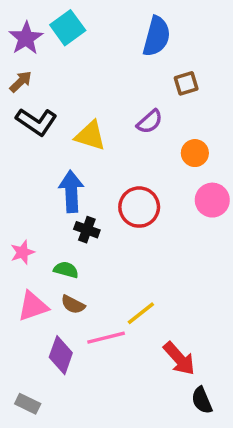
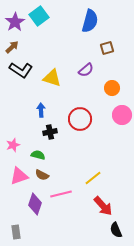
blue arrow: (71, 191) -> (41, 110), size x0.6
black cross: (87, 230) -> (50, 132), turned -32
yellow line: (141, 313) -> (93, 178), moved
gray rectangle: (28, 404) -> (16, 232), turned 56

